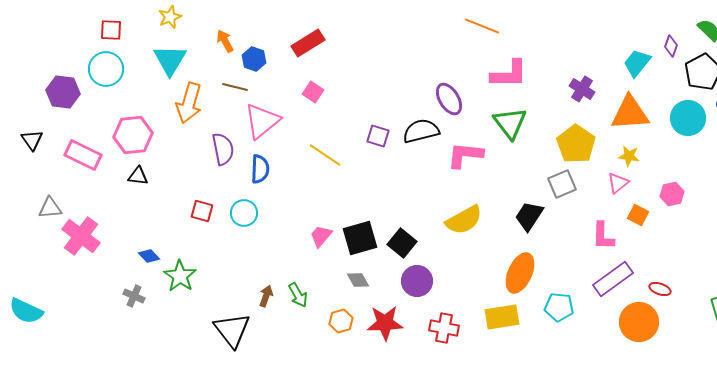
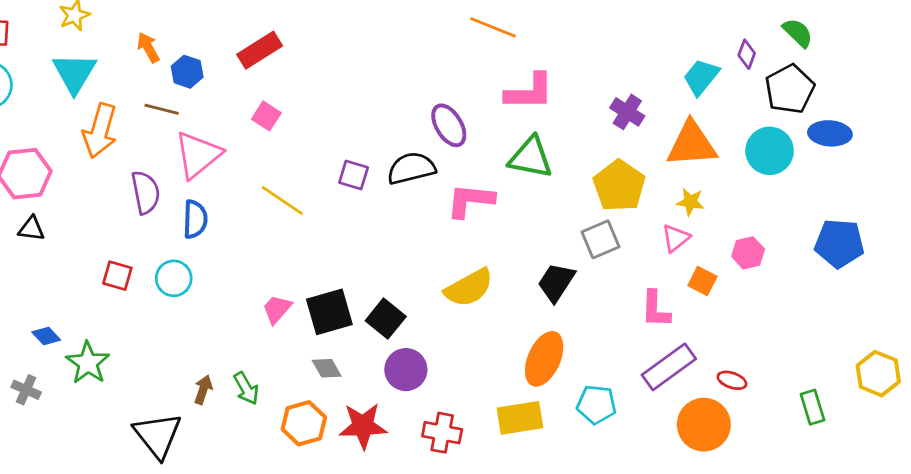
green triangle: (510, 123) -> (531, 158), turned -42
orange hexagon: (341, 321) -> (304, 423), size x1.4

